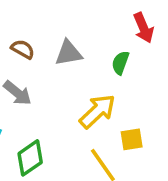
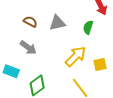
yellow square: (132, 139) -> (100, 64), moved

